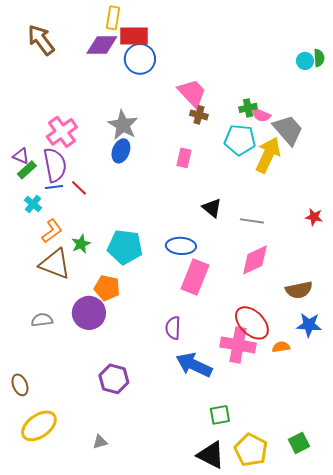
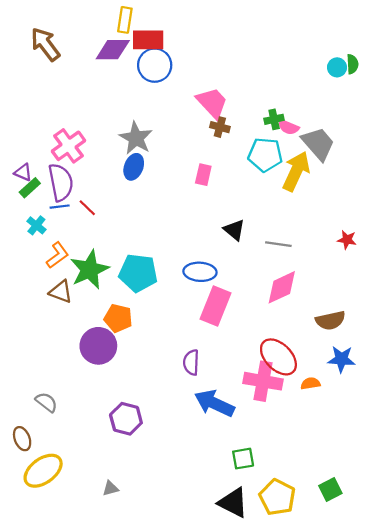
green star: (81, 244) -> (89, 270), size x1.8
brown triangle: (55, 264) -> (61, 292), size x0.7
gray semicircle: (42, 320) -> (46, 402), moved, turned 45
brown ellipse: (20, 385) -> (22, 439), moved

